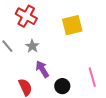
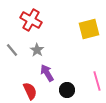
yellow square: (72, 25) -> (89, 29), moved

